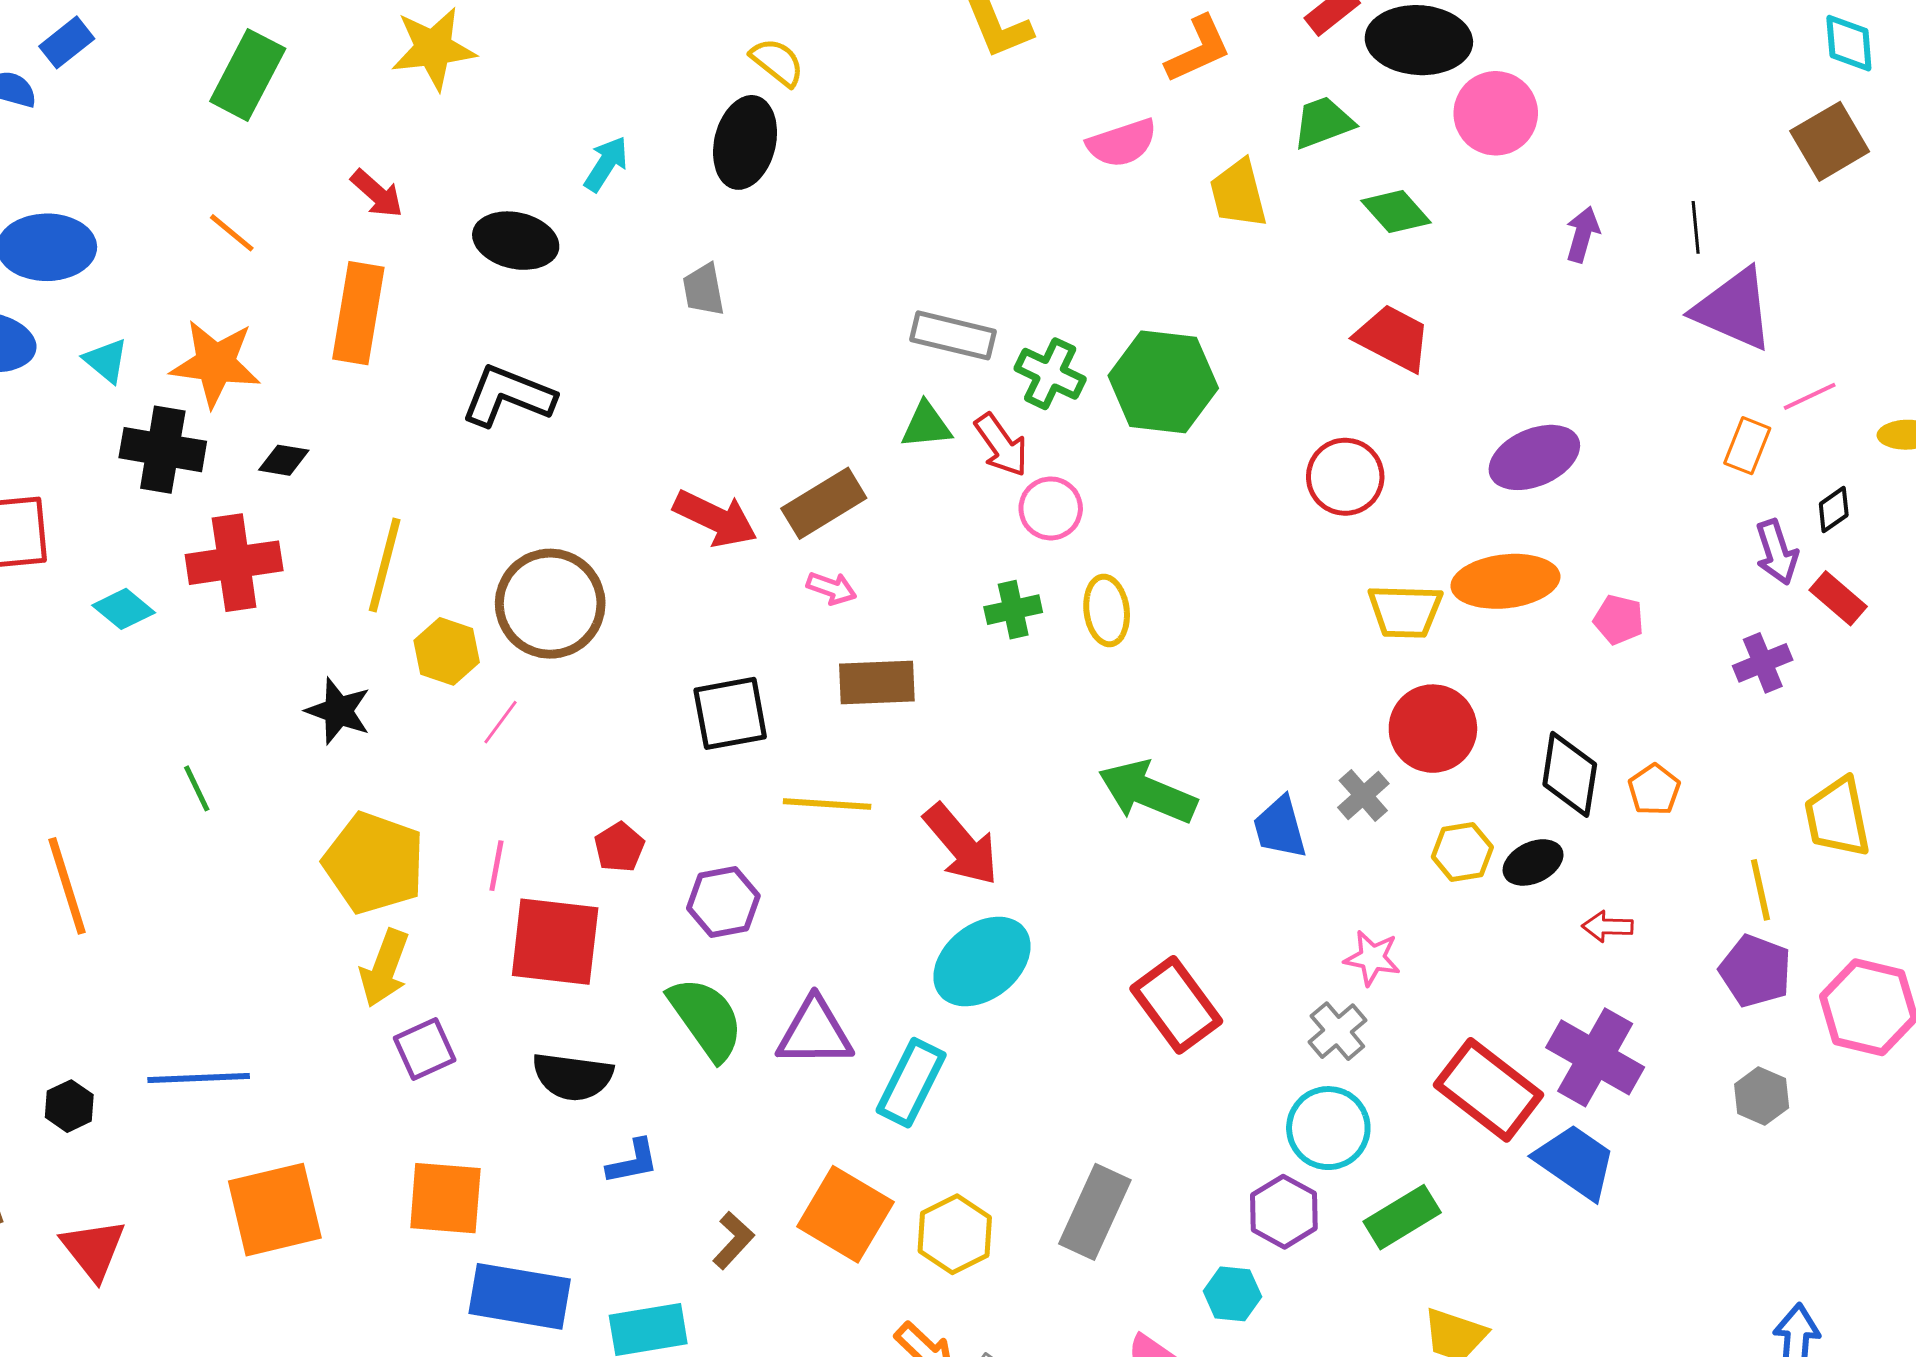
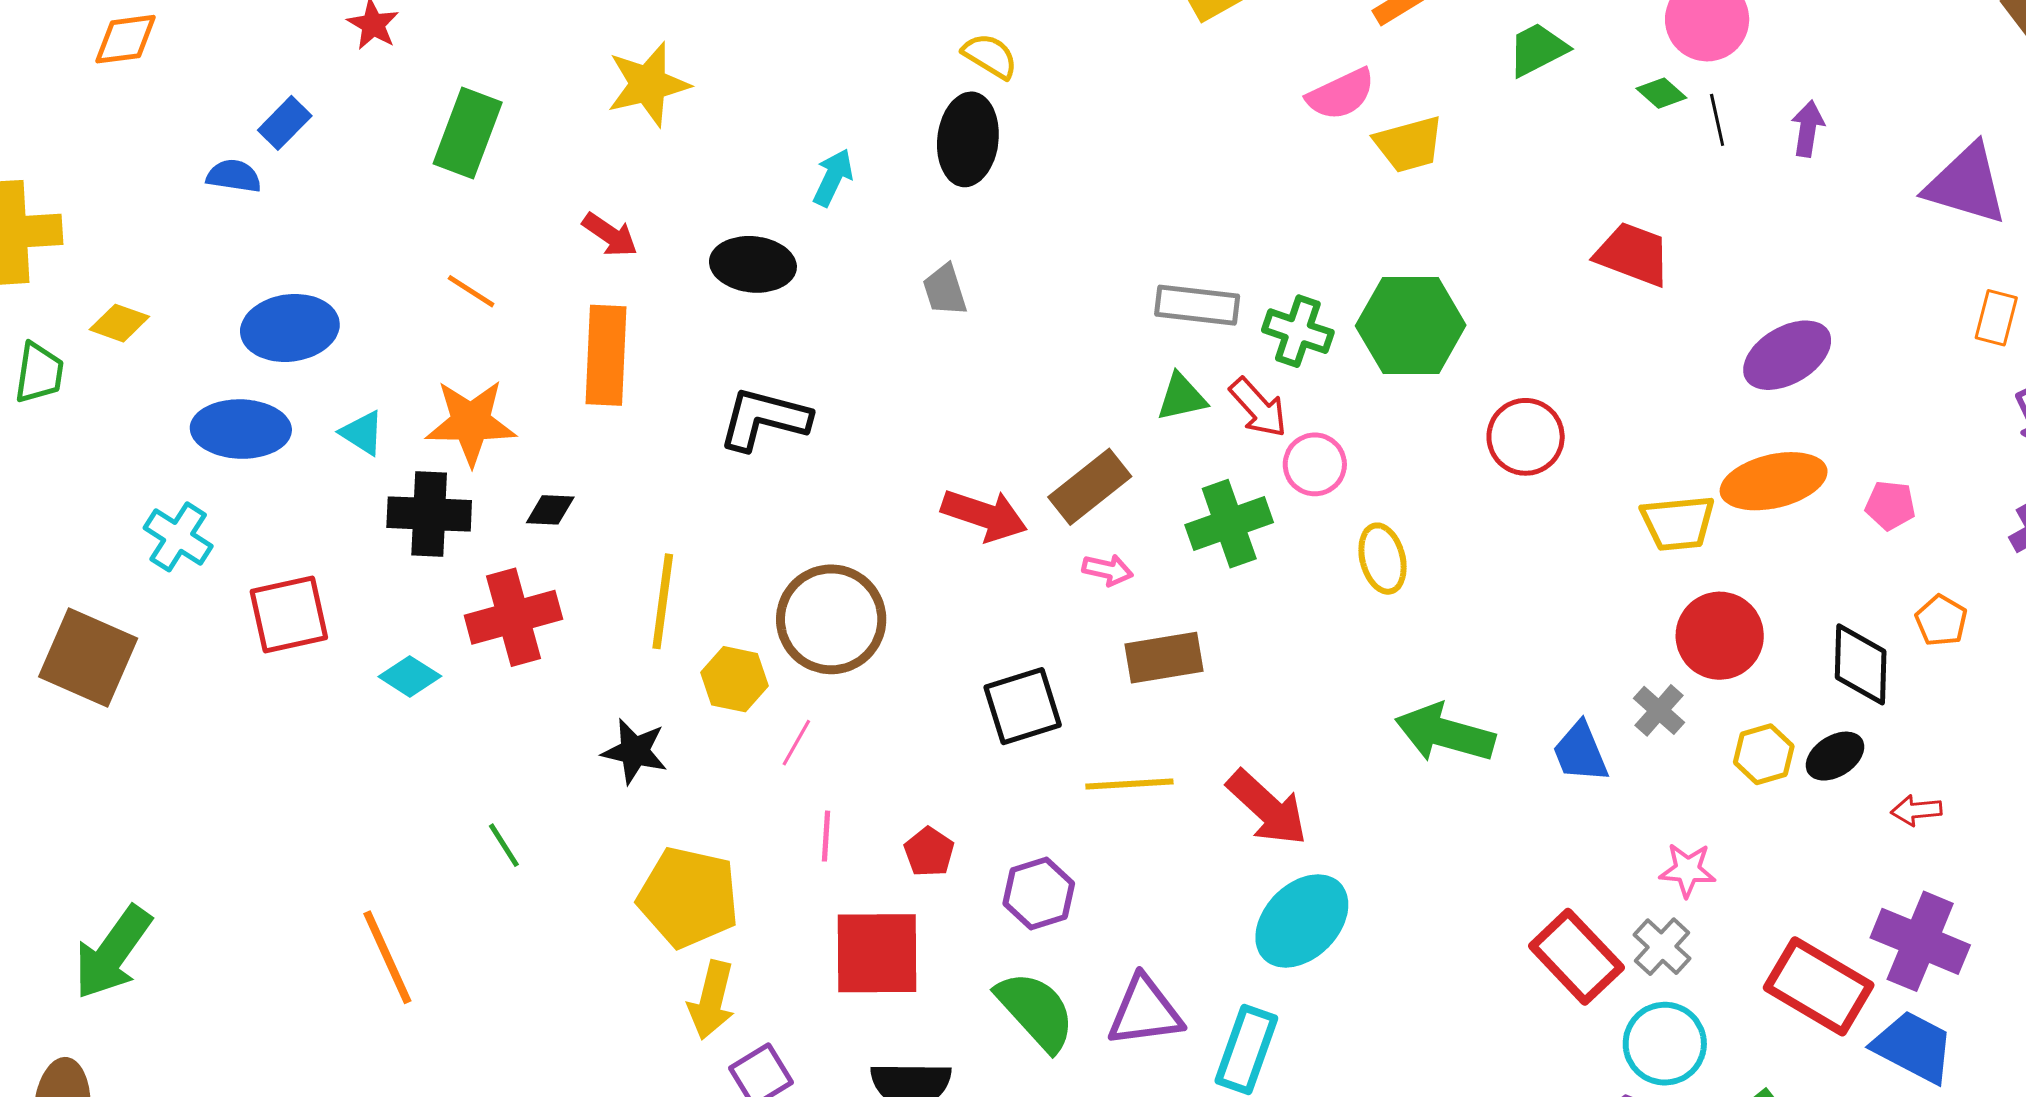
yellow trapezoid: (1238, 194) -> (1409, 144), moved, turned -84
green diamond: (1396, 212) -> (1661, 93), moved, size x0.7
black line: (1696, 227) -> (1717, 120), moved
red circle: (1345, 477) -> (1526, 437), moved
green cross: (1013, 610) -> (1229, 524), moved, size x1.5
orange pentagon: (1654, 790) -> (1941, 621), moved
pink line: (496, 866) -> (826, 836), moved
red rectangle: (1176, 1005) -> (1576, 957), moved

